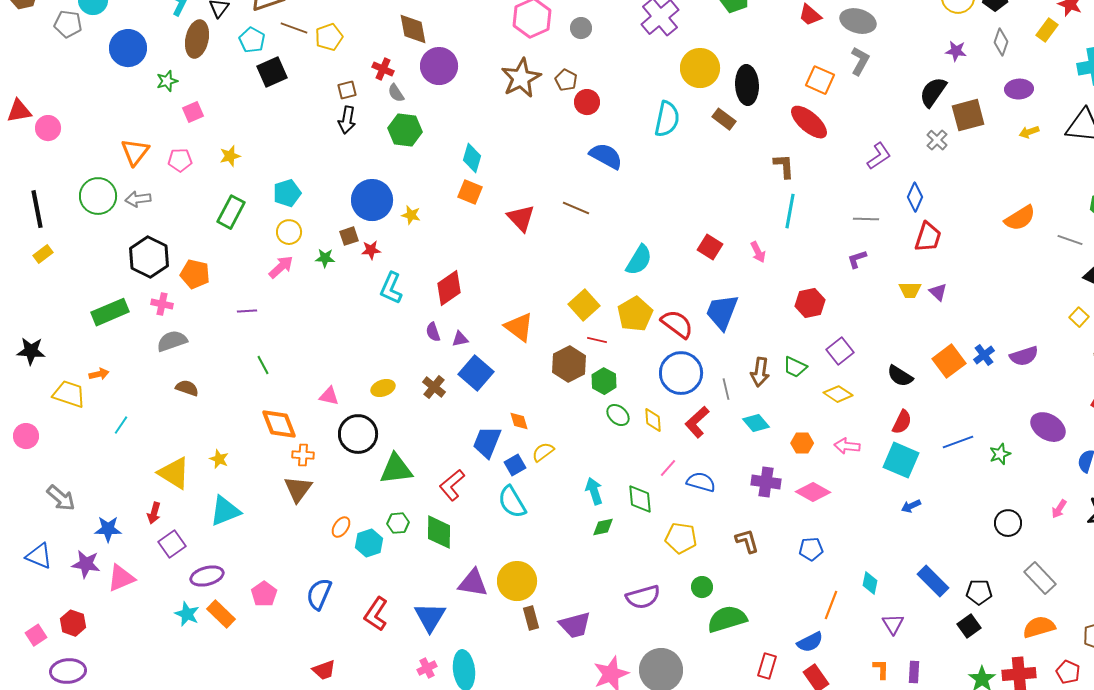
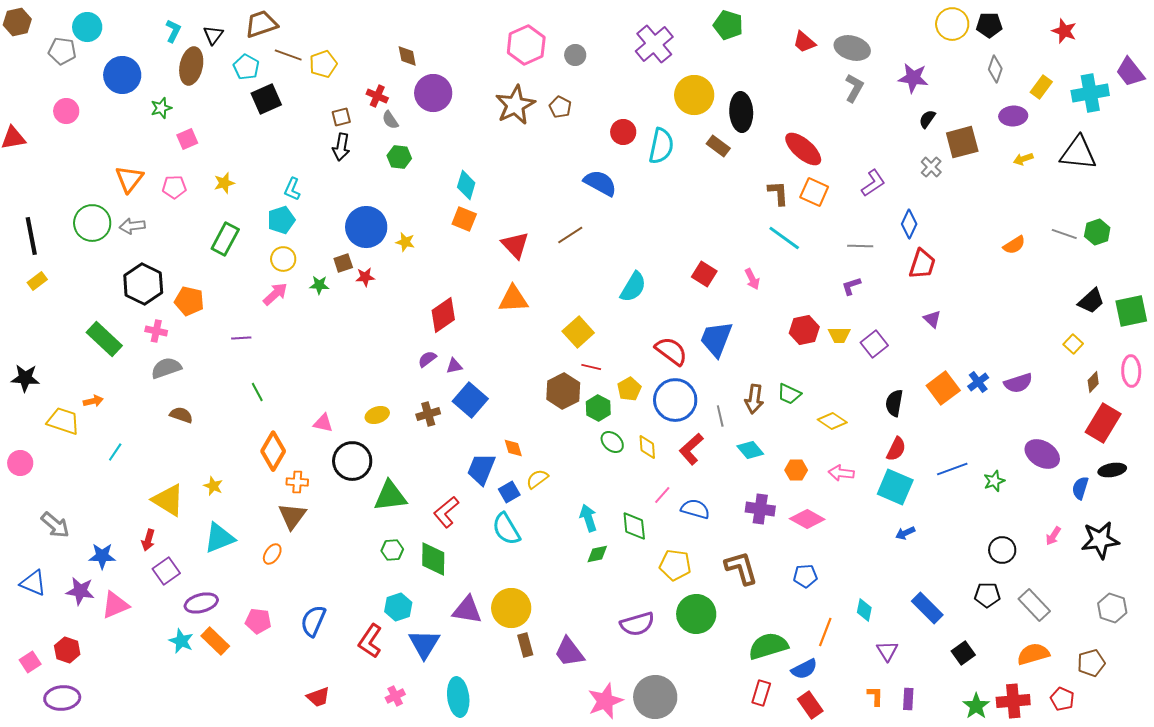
brown diamond: (413, 29) -> (407, 56), size x0.7
yellow rectangle: (1047, 30) -> (1041, 87), moved
purple star: (956, 51) -> (913, 78), moved, size x1.4
orange square: (820, 80) -> (814, 192), moved
black semicircle: (933, 92) -> (927, 119), size x0.6
red circle: (587, 102) -> (623, 132), moved
pink circle: (48, 128) -> (66, 111), moved
green hexagon: (405, 130) -> (399, 157), size x0.7
brown line: (576, 208) -> (570, 235), turned -56
cyan line: (790, 211) -> (784, 238), turned -64
orange semicircle: (1020, 218) -> (1014, 245), size x0.7
gray line: (1070, 240) -> (1064, 234), moved
cyan L-shape: (391, 288) -> (292, 189), moved, size x0.7
yellow trapezoid: (910, 290) -> (839, 335), moved
green rectangle: (110, 312) -> (104, 339), turned 66
yellow pentagon: (635, 314) -> (629, 389), moved, size x0.7
orange triangle: (519, 327) -> (513, 299), moved, turned -40
purple semicircle: (433, 332) -> (427, 359), turned 72
purple square: (840, 351) -> (874, 344), moved
black semicircle: (900, 376) -> (894, 403), turned 68
brown cross: (434, 387) -> (428, 414), turned 35
orange diamond: (279, 424) -> (273, 451), turned 51
orange ellipse: (341, 527) -> (272, 554), moved
brown L-shape: (747, 541) -> (741, 568), size x1.4
cyan hexagon: (369, 543) -> (398, 607), moved
green circle: (702, 587) -> (696, 614), size x1.8
black pentagon: (979, 592) -> (987, 595), moved
pink pentagon: (264, 594) -> (258, 621), turned -30
green semicircle: (727, 619) -> (768, 646), moved
purple trapezoid: (575, 625) -> (569, 652), turned 68
pink cross: (427, 668) -> (395, 696), moved

